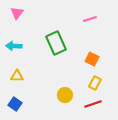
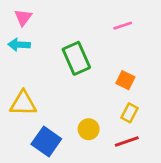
cyan arrow: (14, 46) -> (19, 45), moved
yellow triangle: (17, 76) -> (23, 103), size x1.5
blue square: (15, 104) -> (46, 141), moved, size x1.5

